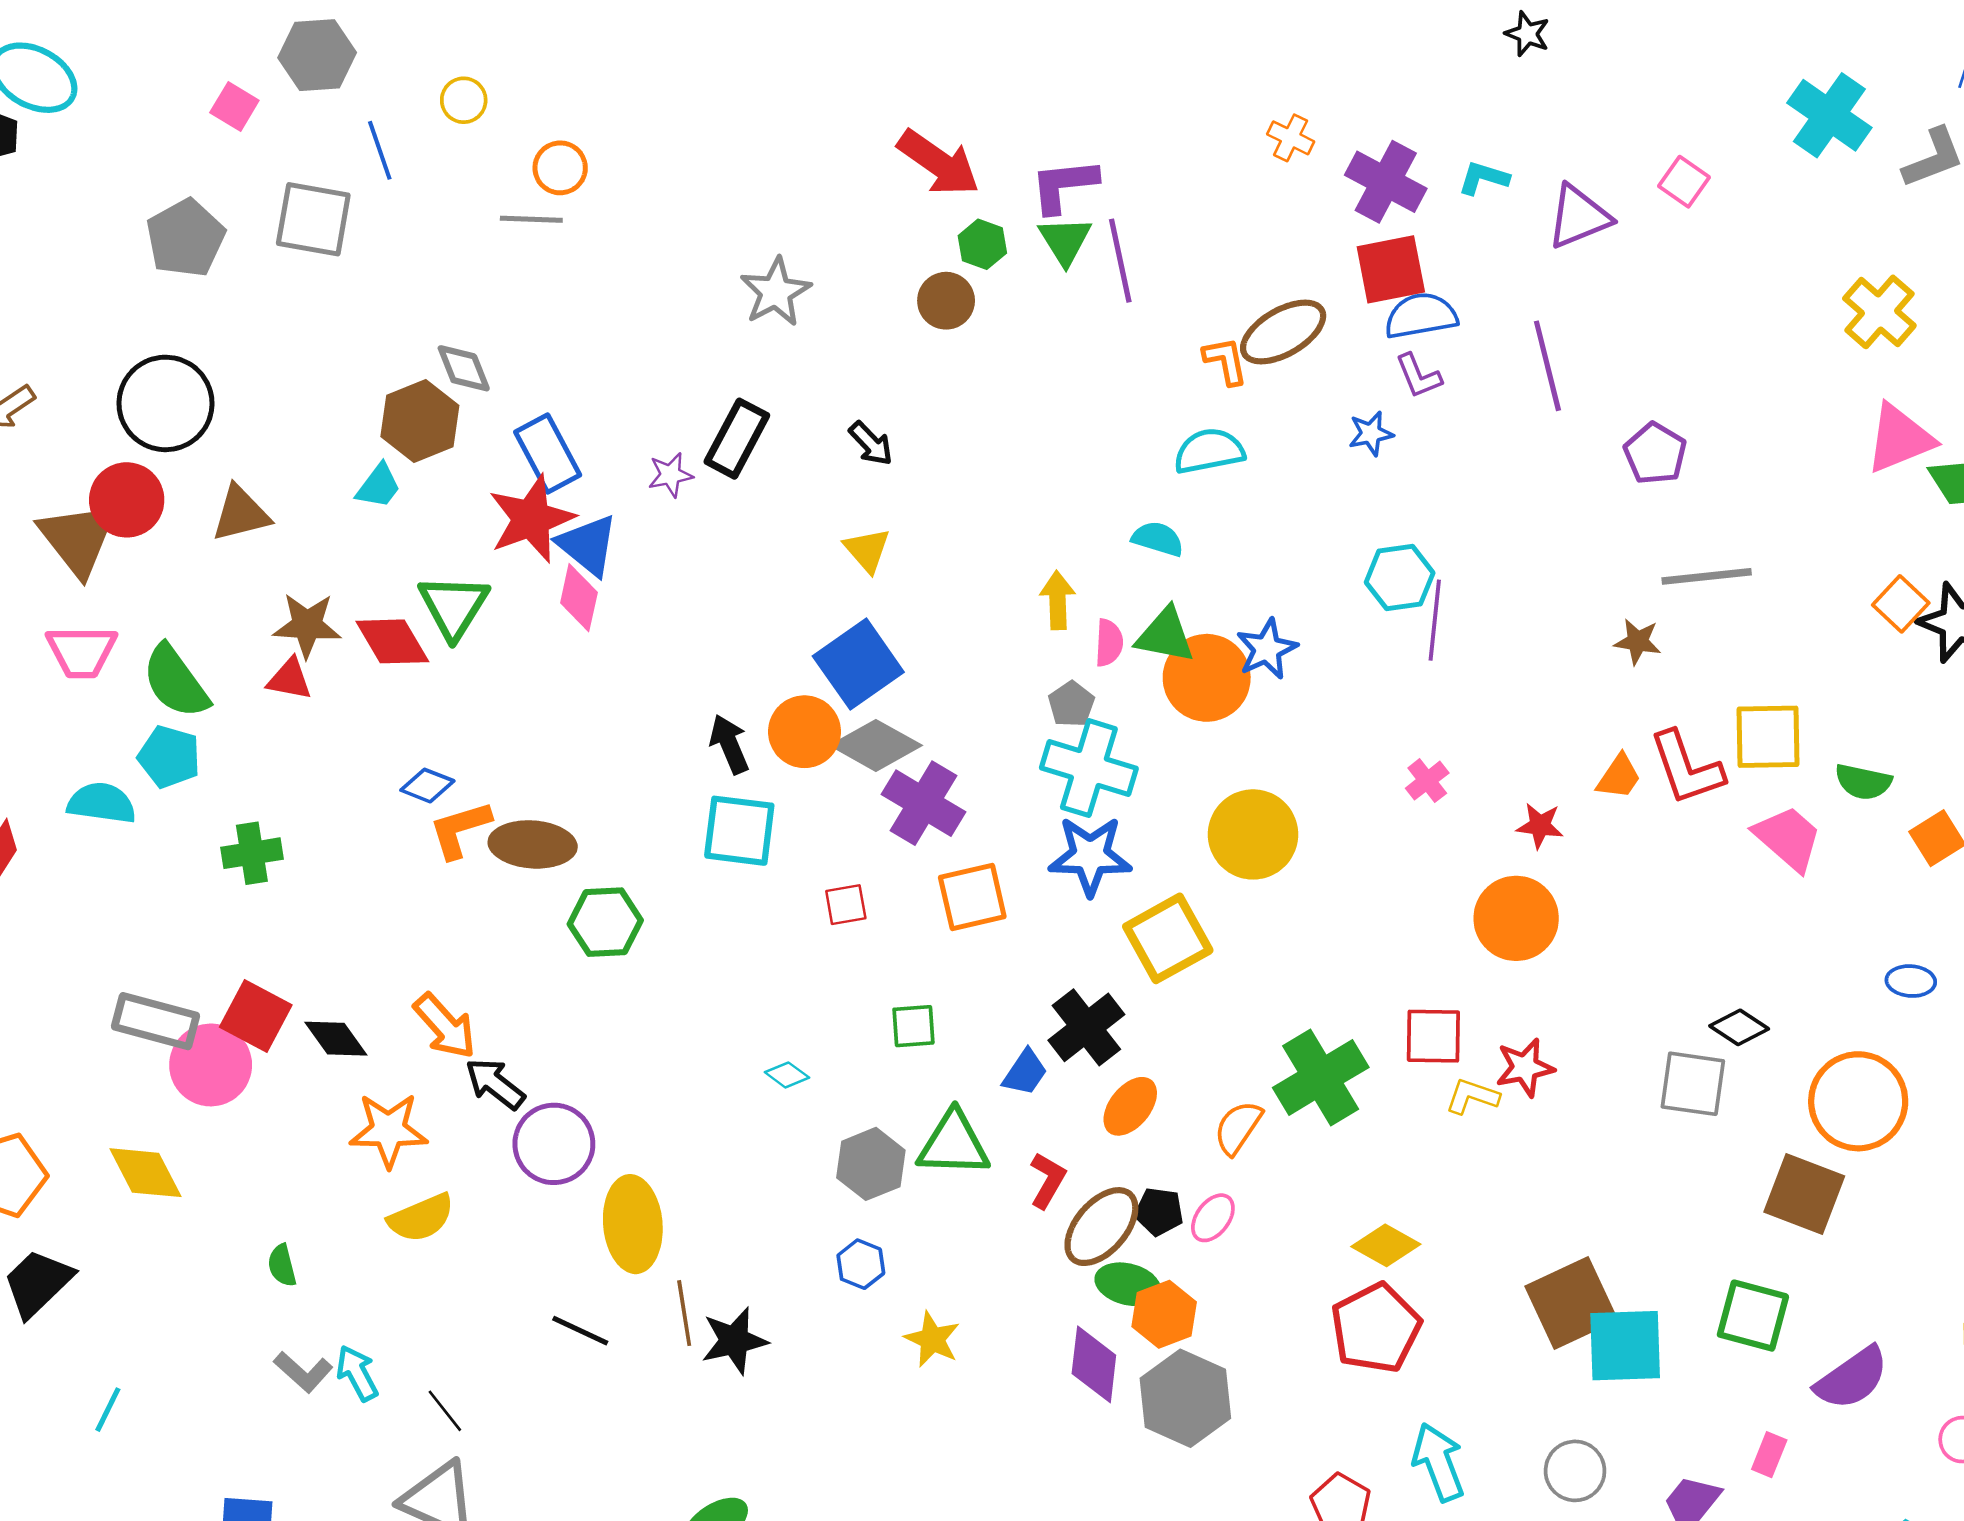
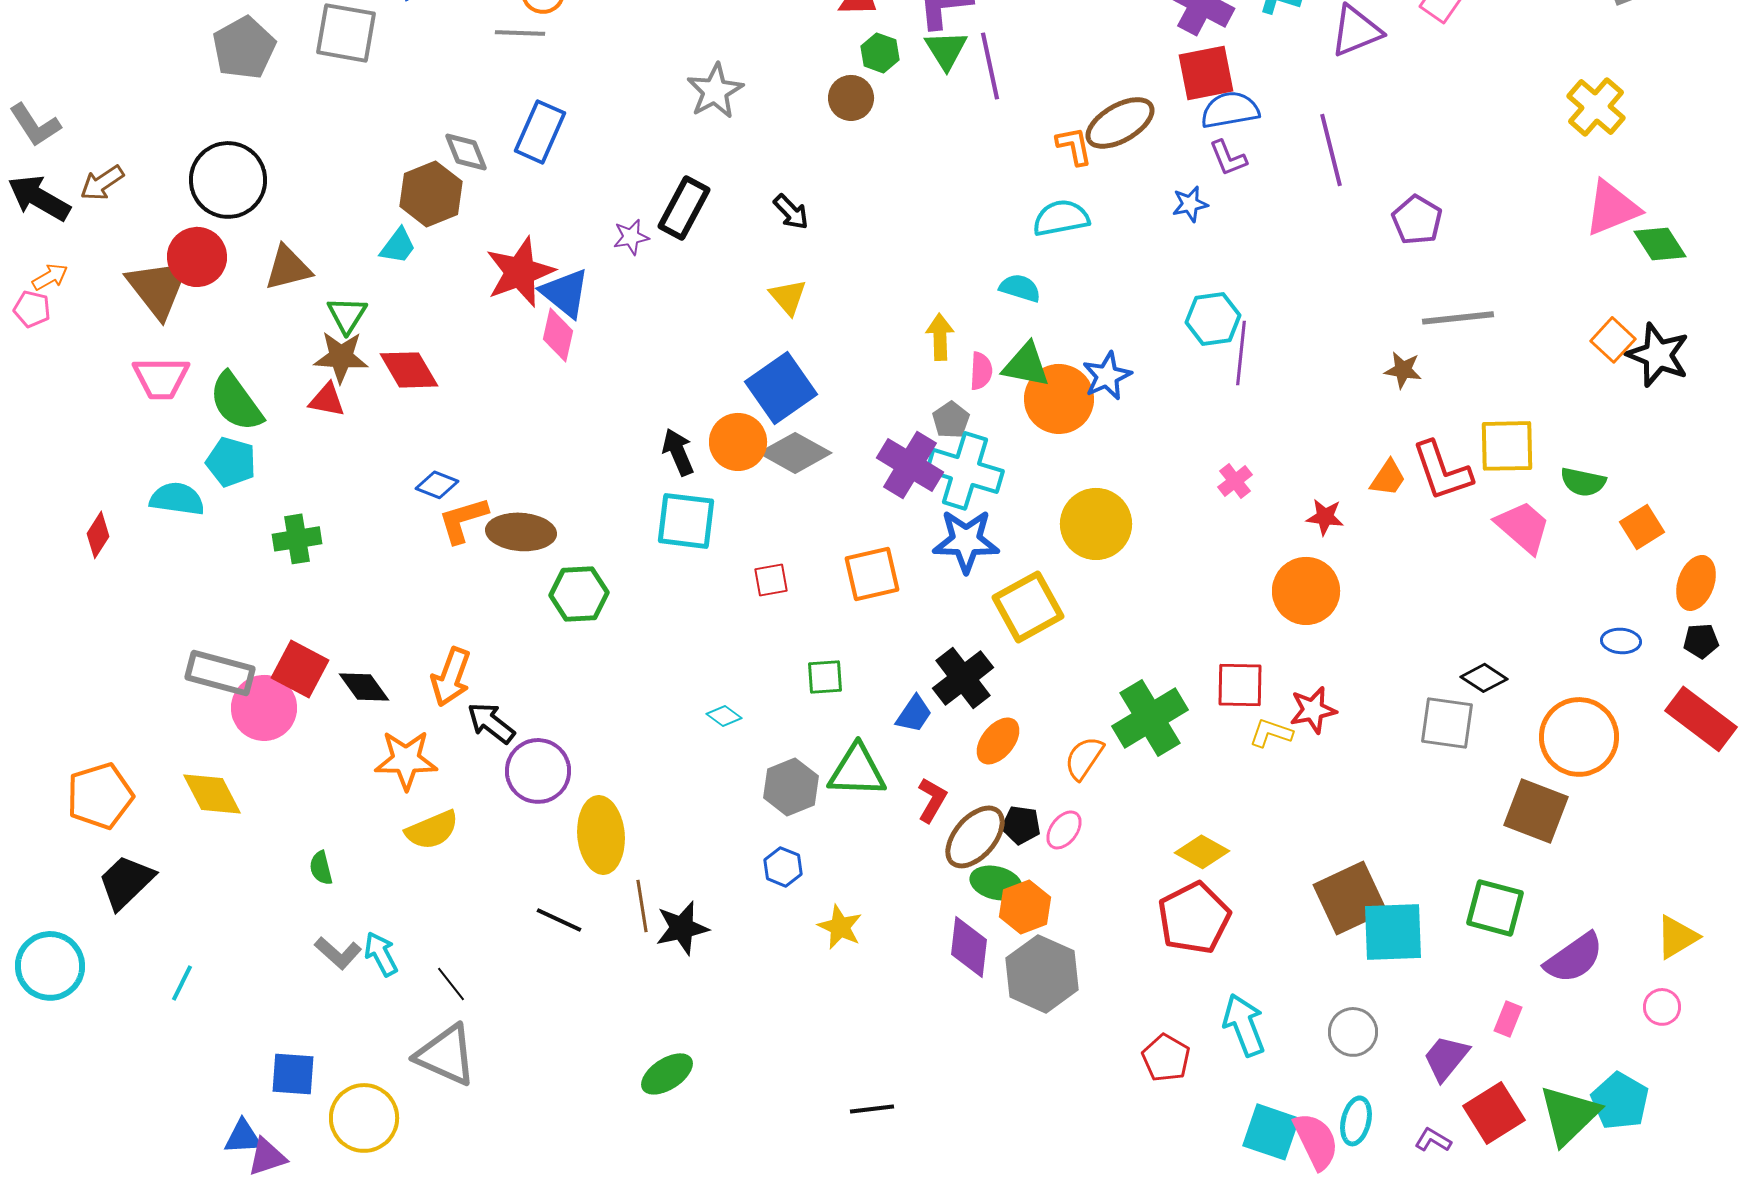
blue rectangle: (548, 454) -> (540, 132), moved, turned 52
green triangle: (454, 606) -> (347, 315), moved, size x0.7
purple cross: (924, 803) -> (910, 465), moved
orange arrow: (445, 1026) -> (451, 677), turned 62

